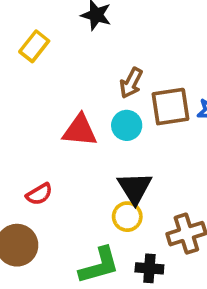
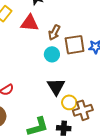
red triangle: (80, 130) -> (30, 23), moved
yellow circle: (127, 217) -> (69, 102), moved

